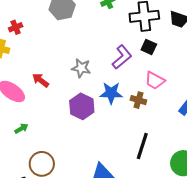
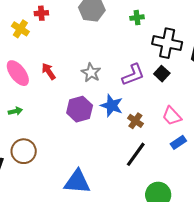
pink trapezoid: (155, 80) -> (172, 116), moved
black line: (142, 146) -> (136, 154), moved

